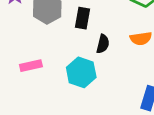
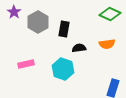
black semicircle: (103, 44) -> (79, 48), turned -112

